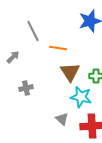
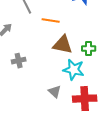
brown triangle: (70, 72) -> (63, 45), turned -45

